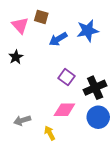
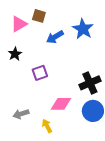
pink triangle: (20, 25) -> (19, 24), turned 42
blue star: (88, 31) -> (83, 29), turned -30
purple square: (67, 77) -> (40, 73), moved, turned 35

